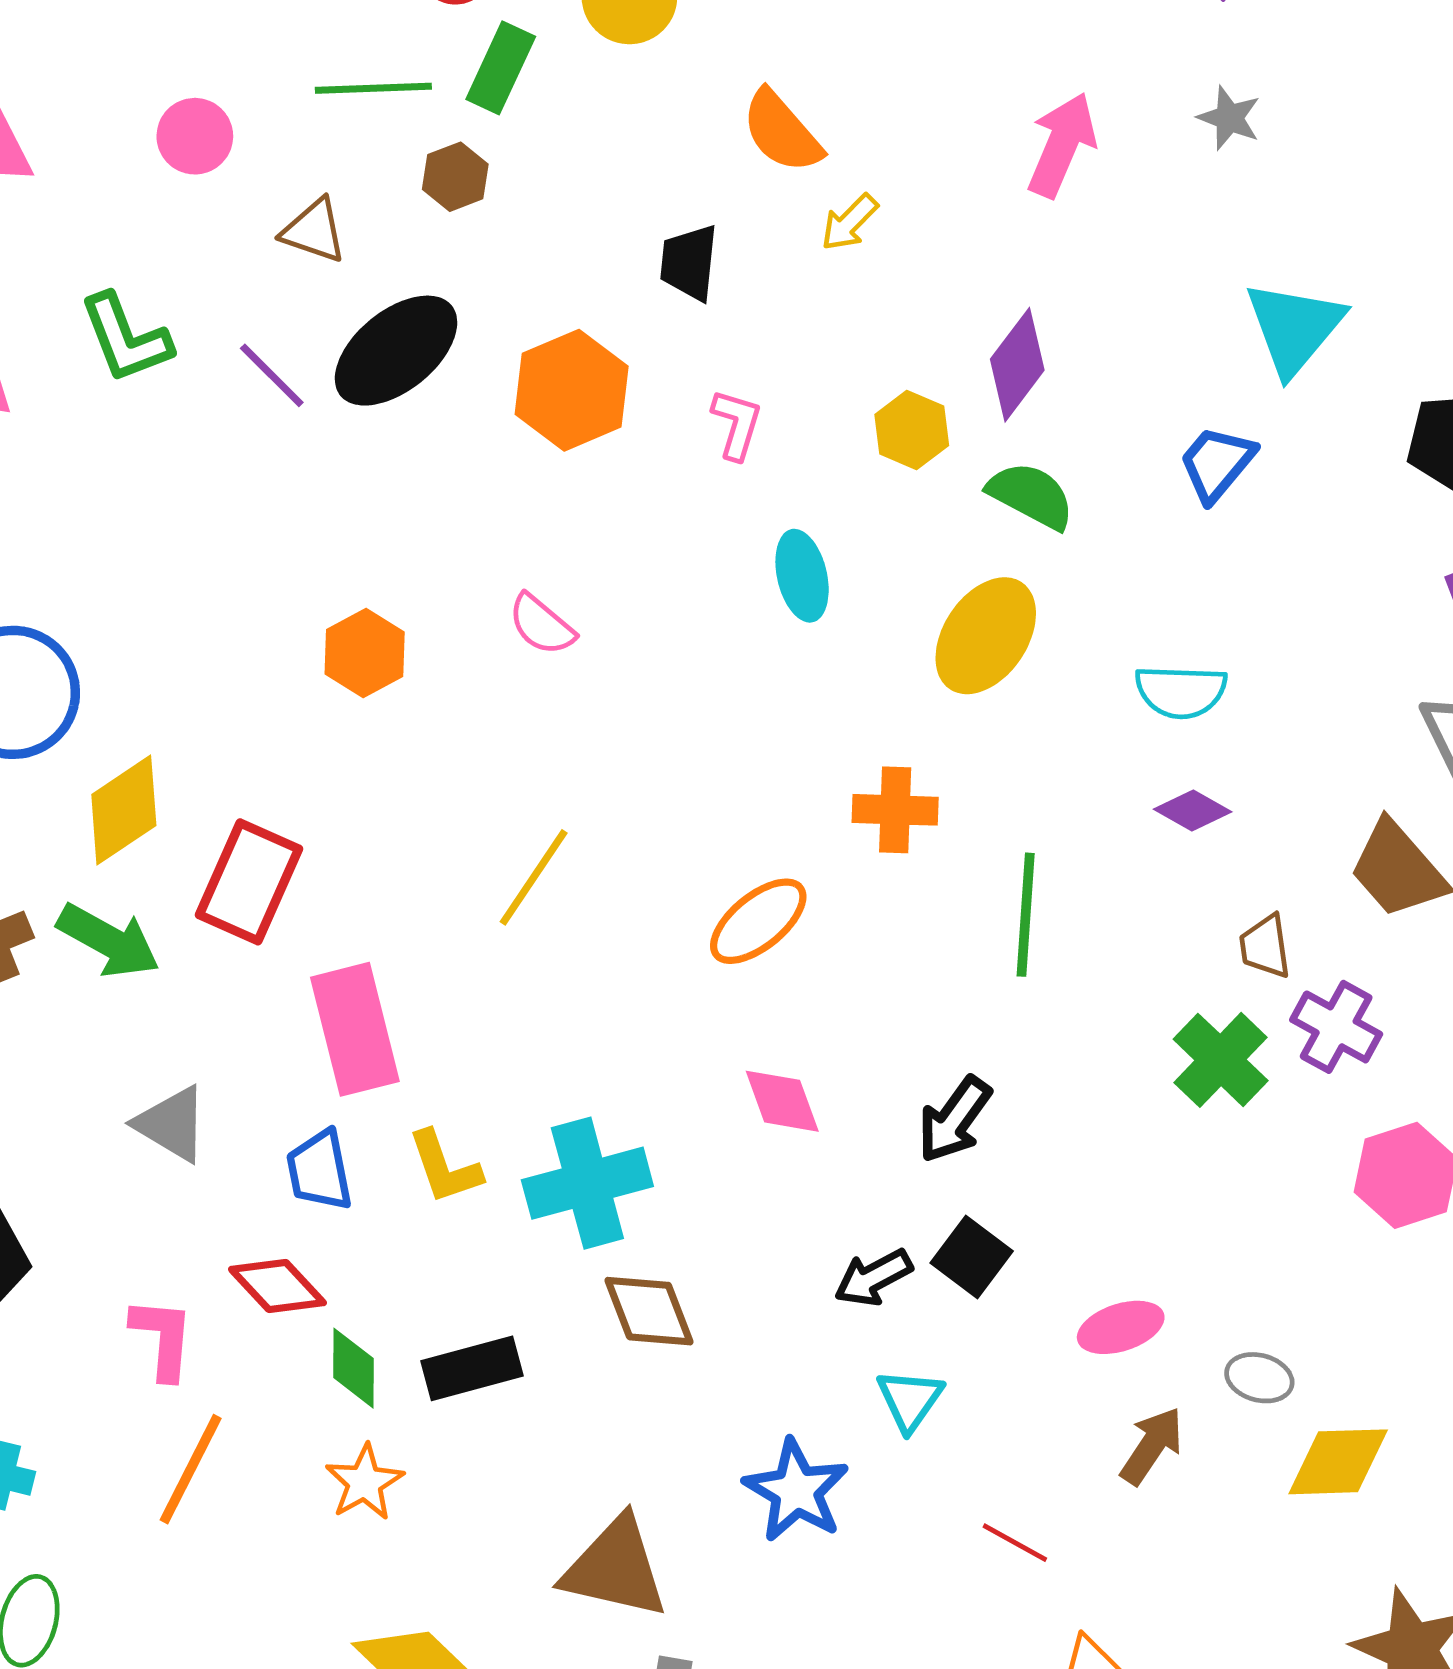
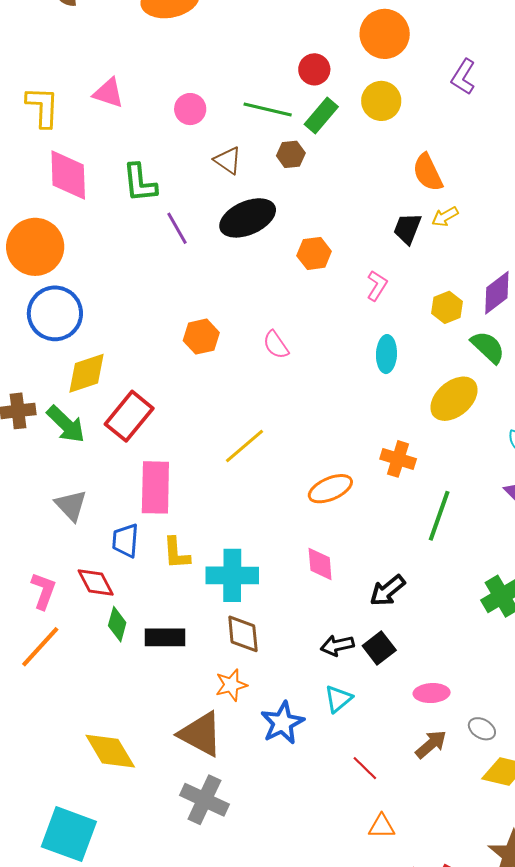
black trapezoid: (689, 263) -> (407, 229), moved
purple line: (272, 375) -> (177, 228), moved
orange hexagon: (572, 390) -> (314, 253), size x0.7
orange star: (365, 1482) -> (231, 685), moved

